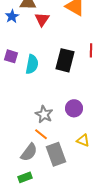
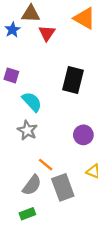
cyan semicircle: (32, 64) -> (32, 102), moved, turned -54
gray star: (44, 114) -> (27, 130), moved

